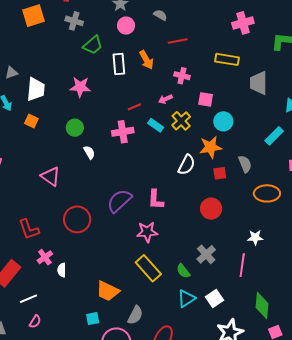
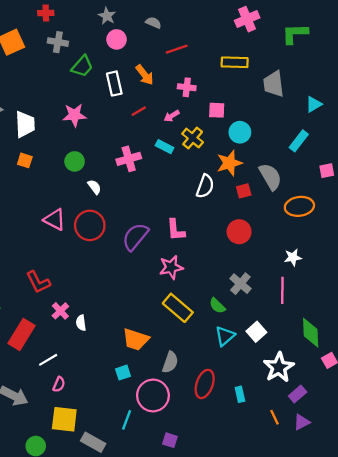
red line: (134, 107) -> (139, 111), moved
gray semicircle: (245, 164) -> (270, 177), size x1.4
red circle: (77, 219) -> (90, 225), moved

